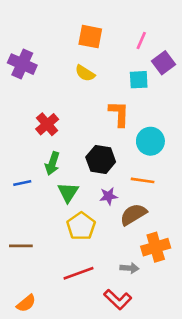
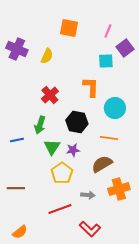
yellow semicircle: (85, 73) -> (47, 56), moved, turned -98
red cross: (47, 124) -> (50, 95), moved
purple star: (109, 196) -> (73, 150), moved
gray arrow: (129, 268) -> (88, 195), moved

